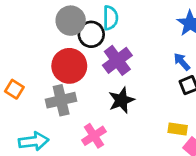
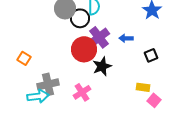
blue arrow: (182, 62) -> (126, 38), moved, turned -48
red circle: (69, 66) -> (84, 49), moved
gray cross: (61, 100) -> (48, 84), moved

